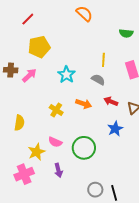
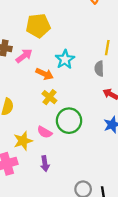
gray semicircle: (98, 80) -> (99, 69), turned -128
orange arrow: (84, 104) -> (44, 74), moved
green circle: (84, 148) -> (69, 121), moved

